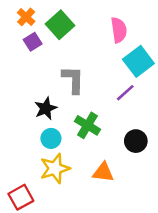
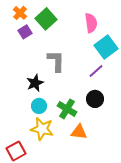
green cross: (87, 125) -> (67, 109), moved
black circle: (136, 141) -> (95, 99), moved
yellow star: (55, 168) -> (42, 129), turned 30

